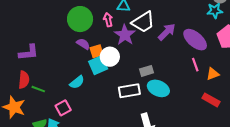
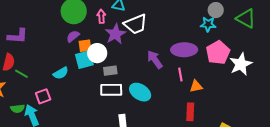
purple arrow: (167, 32) -> (155, 60), moved, turned -90
purple ellipse: (195, 40) -> (184, 50), turned -50
purple semicircle: (83, 44) -> (73, 36), turned -80
gray rectangle: (147, 71) -> (110, 71), moved
red rectangle: (211, 100) -> (190, 112), turned 54

